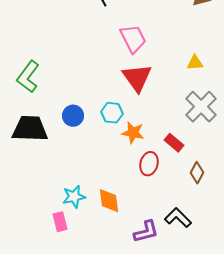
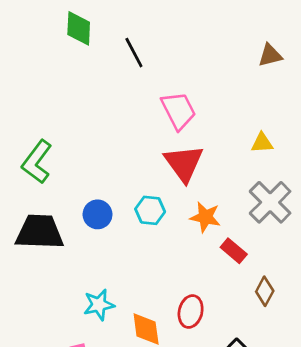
orange star: (133, 133) -> (205, 217), moved
red ellipse: (149, 164) -> (191, 311), moved
cyan star: (74, 197) -> (99, 305), moved

